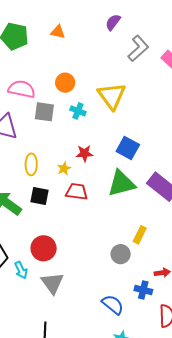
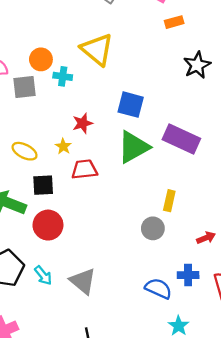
orange circle: (65, 83) -> (41, 59), moved
yellow ellipse: (31, 164) -> (25, 151), turned -50
red circle: (44, 248) -> (48, 225), moved
blue cross: (143, 290) -> (188, 275), moved

